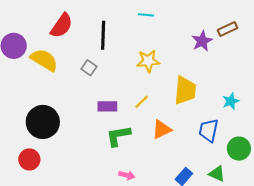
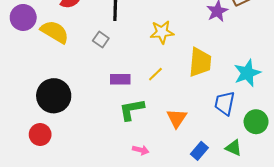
cyan star: (231, 101) -> (247, 73), size x1.5
orange triangle: (162, 130) -> (177, 118), moved, turned -30

